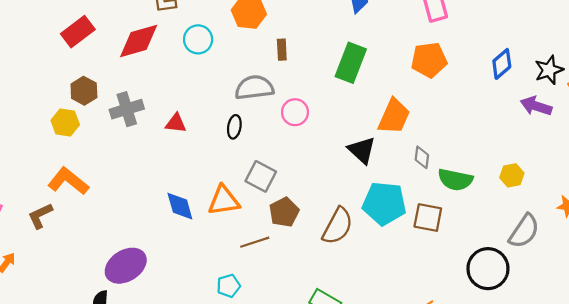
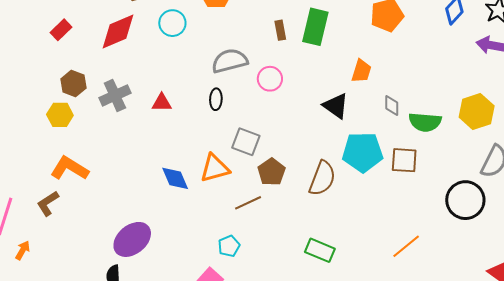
red rectangle: (78, 32) -> (61, 30), size x0.7
brown rectangle: (282, 50) -> (280, 30), moved
orange trapezoid: (394, 116) -> (361, 71), size x0.7
yellow hexagon: (512, 175) -> (477, 112), size x1.6

